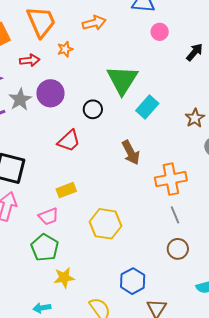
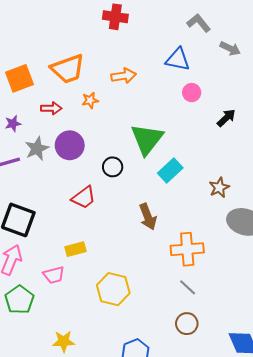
orange trapezoid: (41, 22) -> (68, 69), turned 88
gray line: (175, 215) -> (188, 287), turned -30
green pentagon: (45, 248) -> (19, 300), moved

